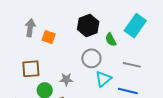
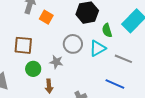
gray circle: (91, 58) -> (73, 44), moved
cyan triangle: (103, 79) -> (98, 48), moved

